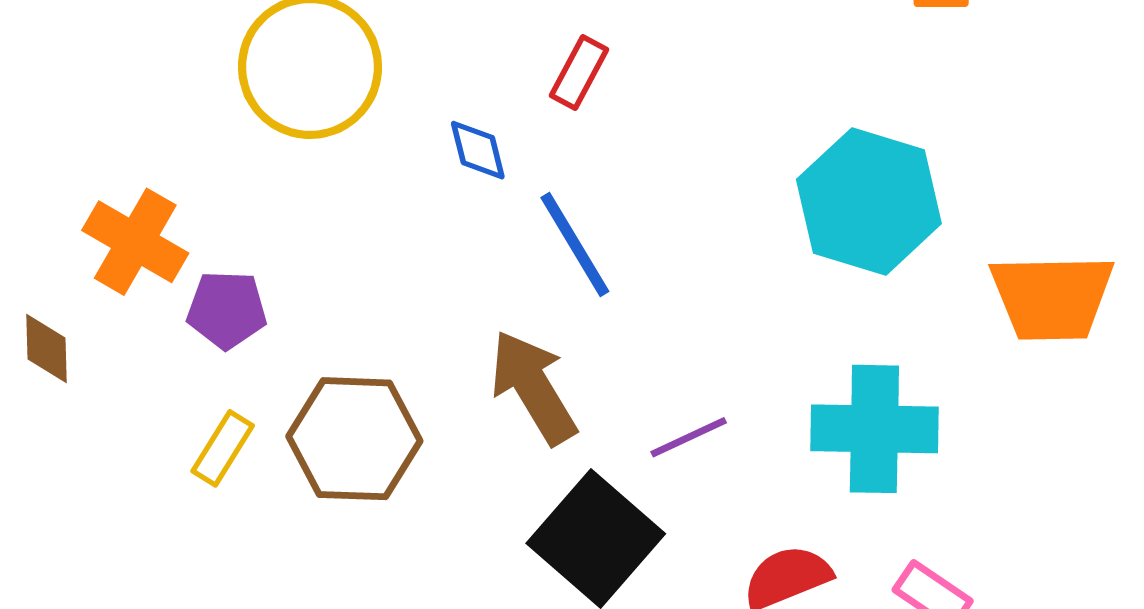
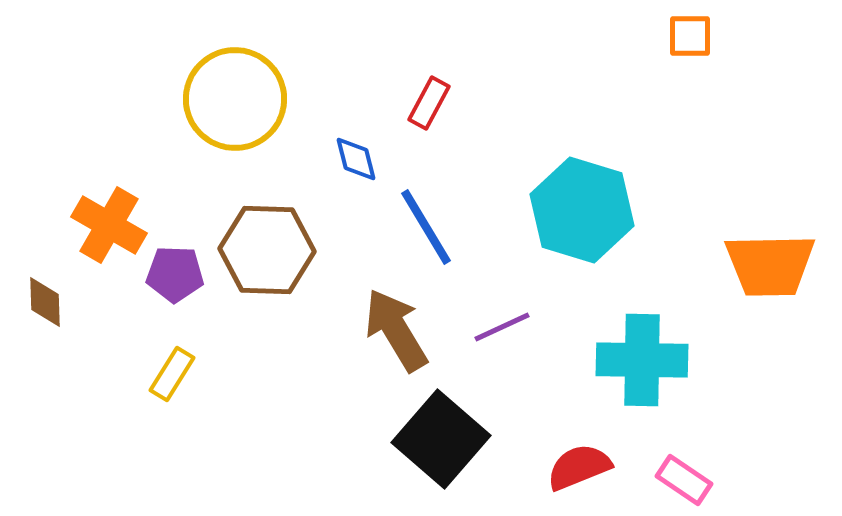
cyan hexagon: (869, 201) -> (582, 210), moved
purple line: (689, 437) -> (502, 327), moved
brown hexagon: (354, 439) -> (267, 250), moved

